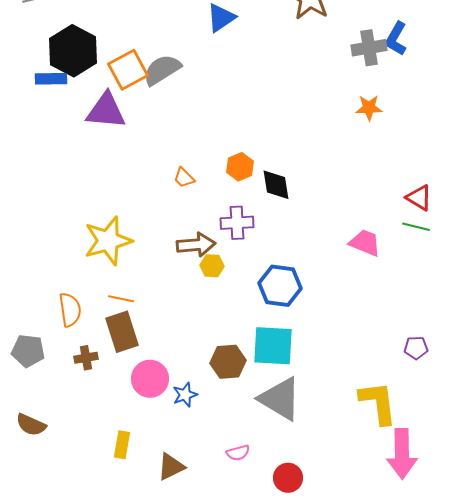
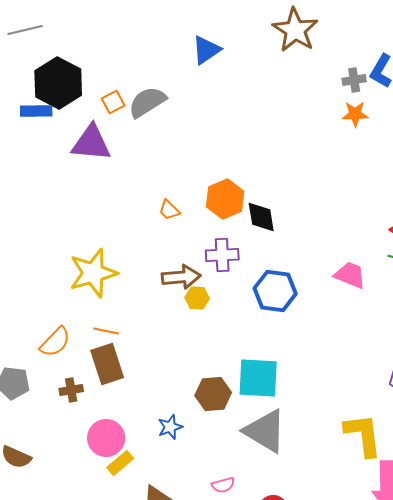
gray cross: (369, 48) -> (354, 80), size x0.7
orange square: (128, 70) -> (113, 102), size x0.6
orange star: (369, 108) -> (355, 114), moved
orange hexagon: (240, 167) -> (225, 199), size x1.4
blue hexagon: (280, 286) -> (275, 291), moved
orange semicircle: (70, 310) -> (55, 342), turned 52
pink circle: (150, 379) -> (106, 438), moved
yellow rectangle: (122, 445) -> (120, 463), moved, turned 40

